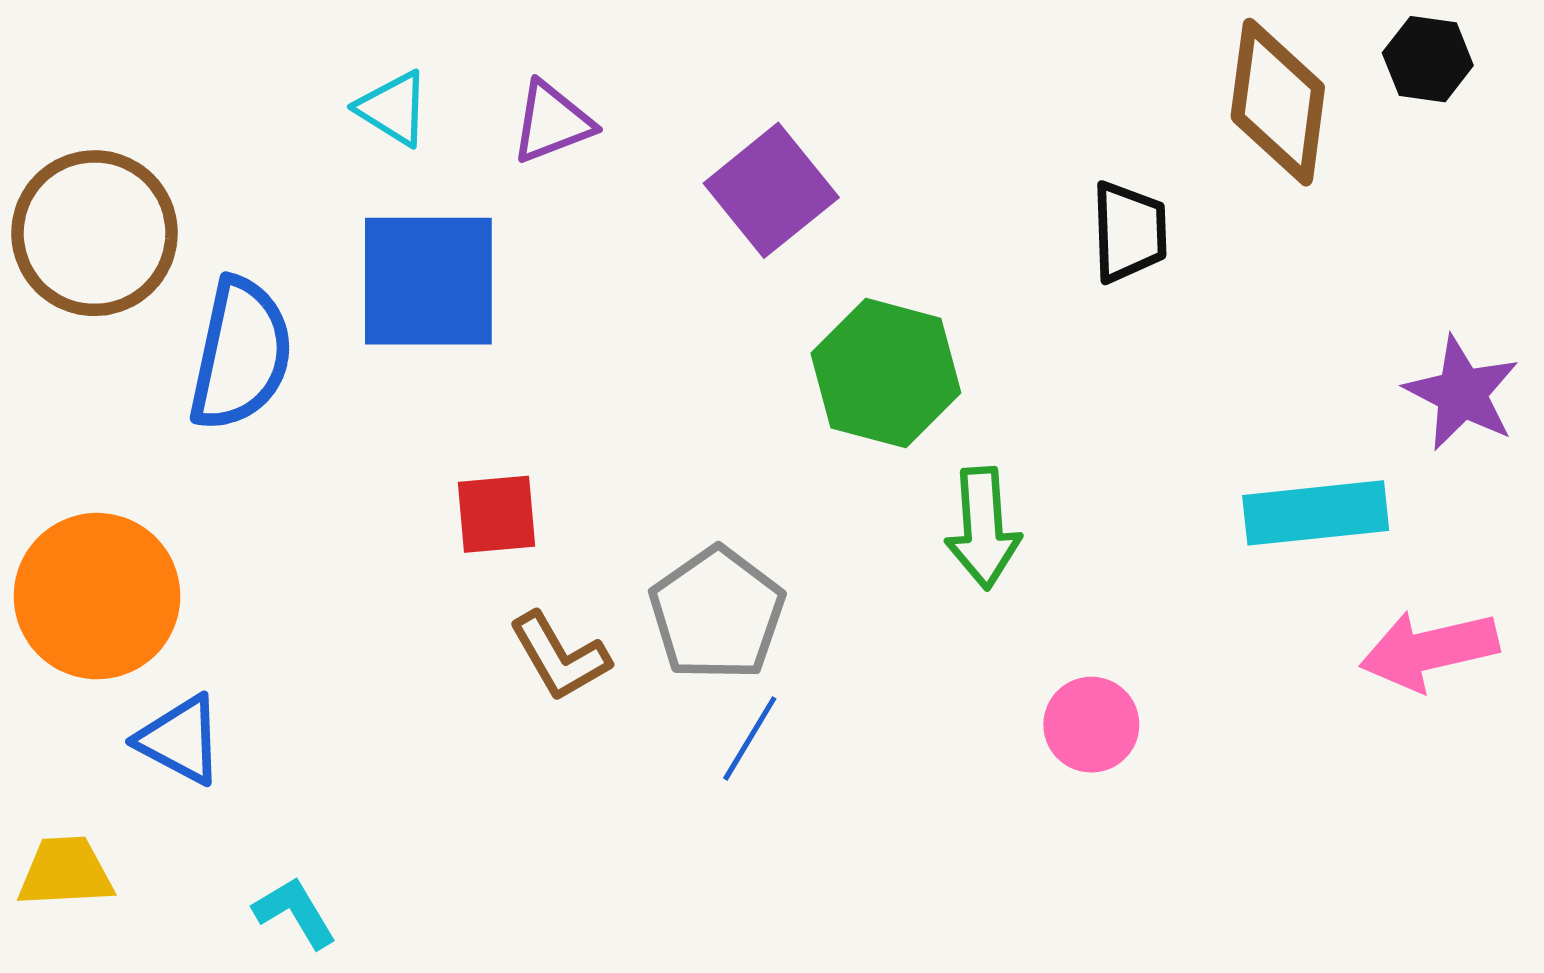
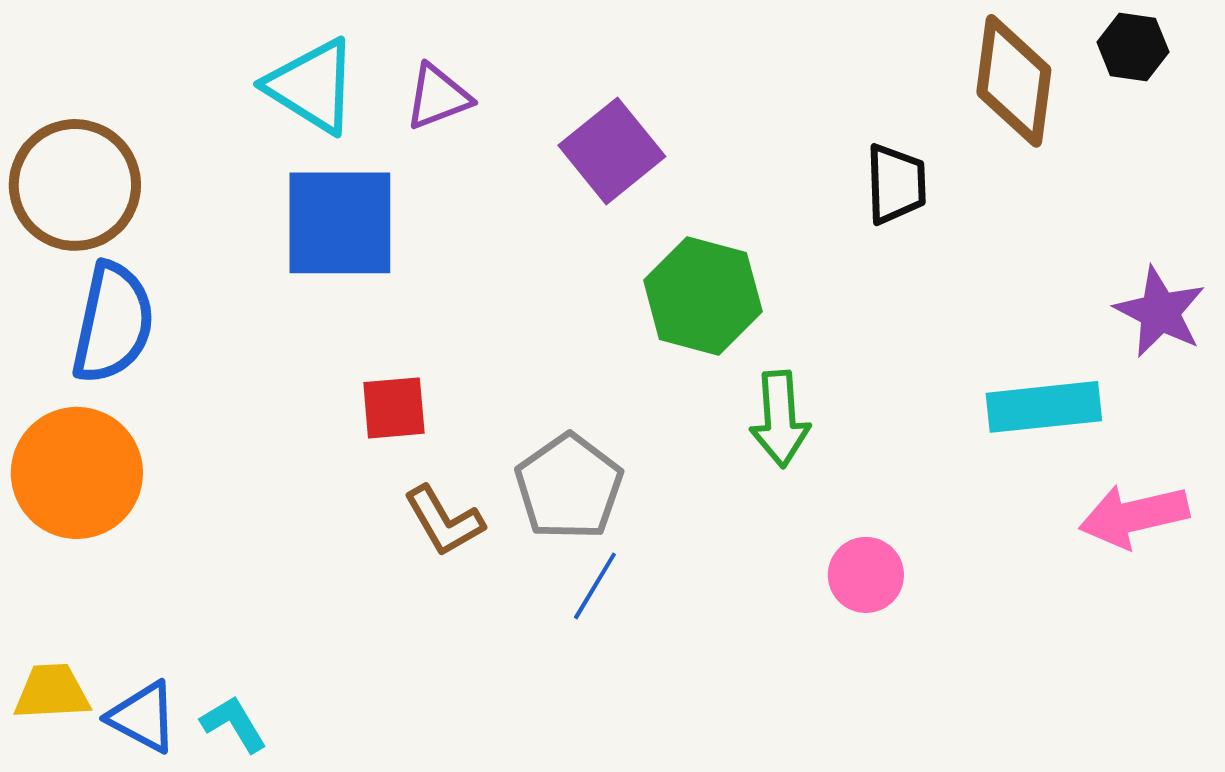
cyan triangle: (393, 108) -> (312, 86), size x1.6
blue semicircle: (241, 354) -> (113, 323), moved
blue triangle: (180, 740) -> (143, 717), moved

